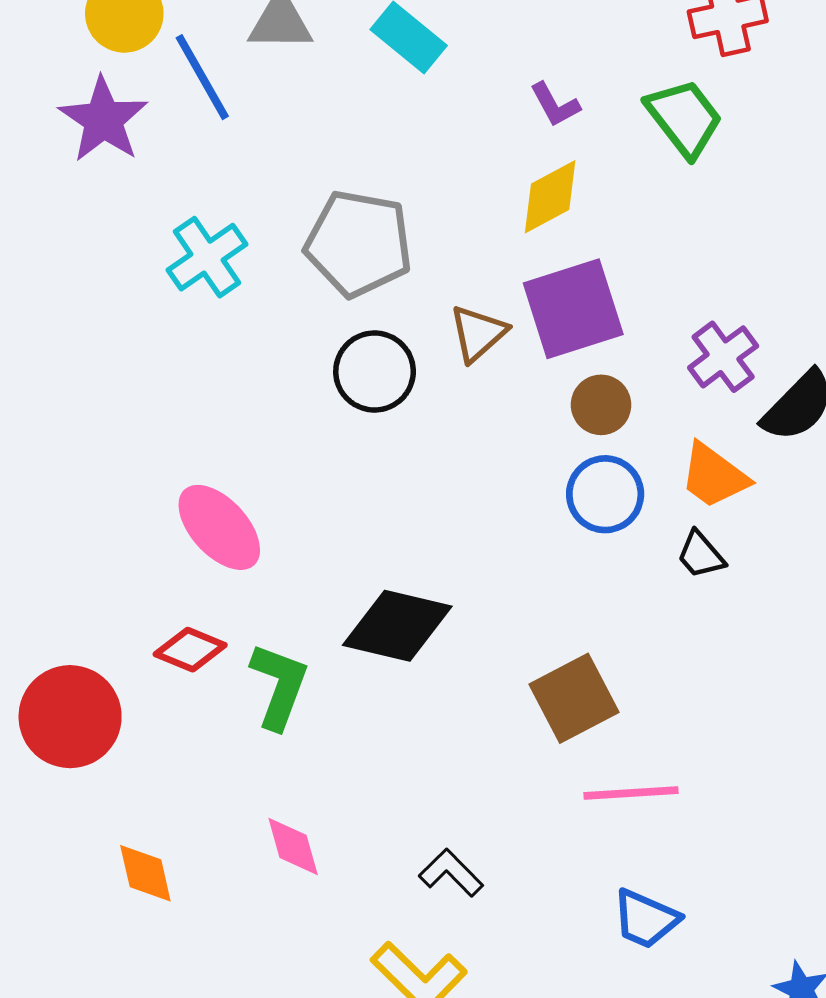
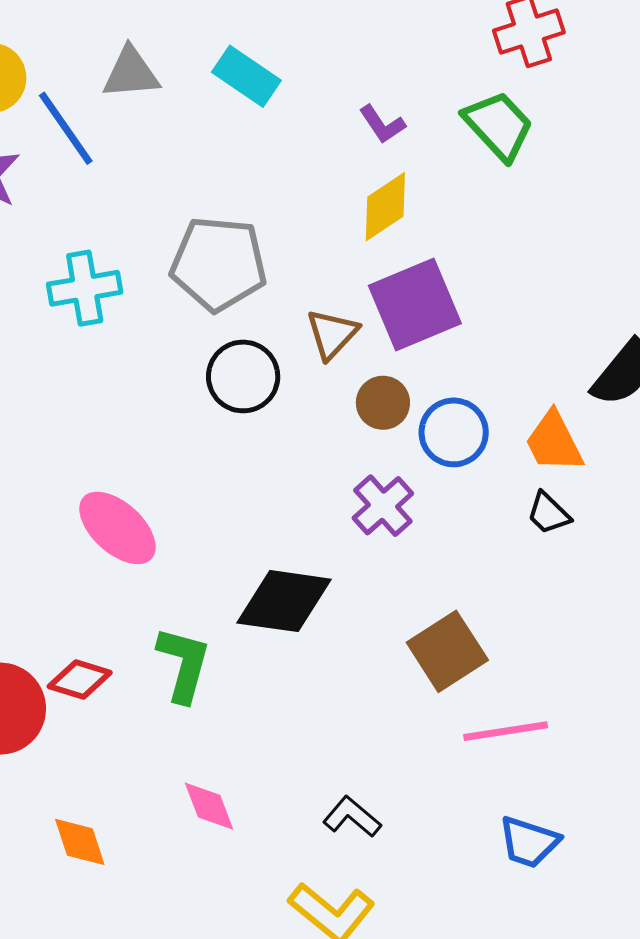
cyan cross: (207, 257) -> (85, 288), turned 30
purple cross: (723, 357) -> (383, 506), moved
brown circle: (601, 405) -> (383, 403), moved
orange trapezoid: (714, 476) -> (554, 442), turned 32
blue circle: (605, 494) -> (454, 432), moved
red diamond: (190, 650) -> (80, 679), moved

